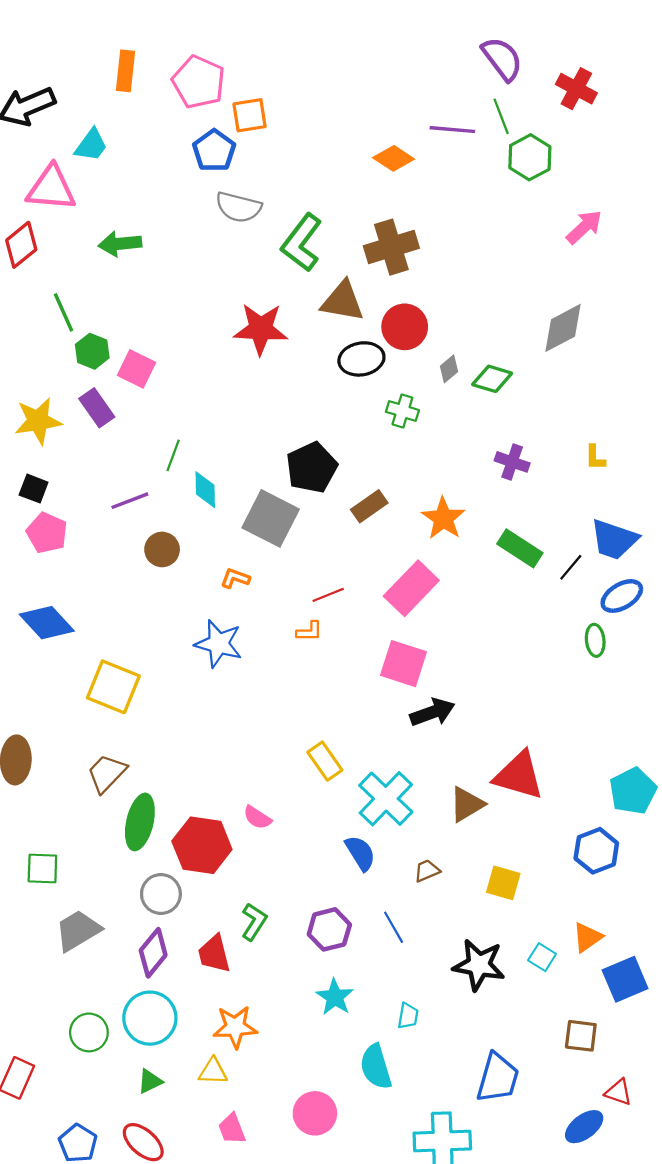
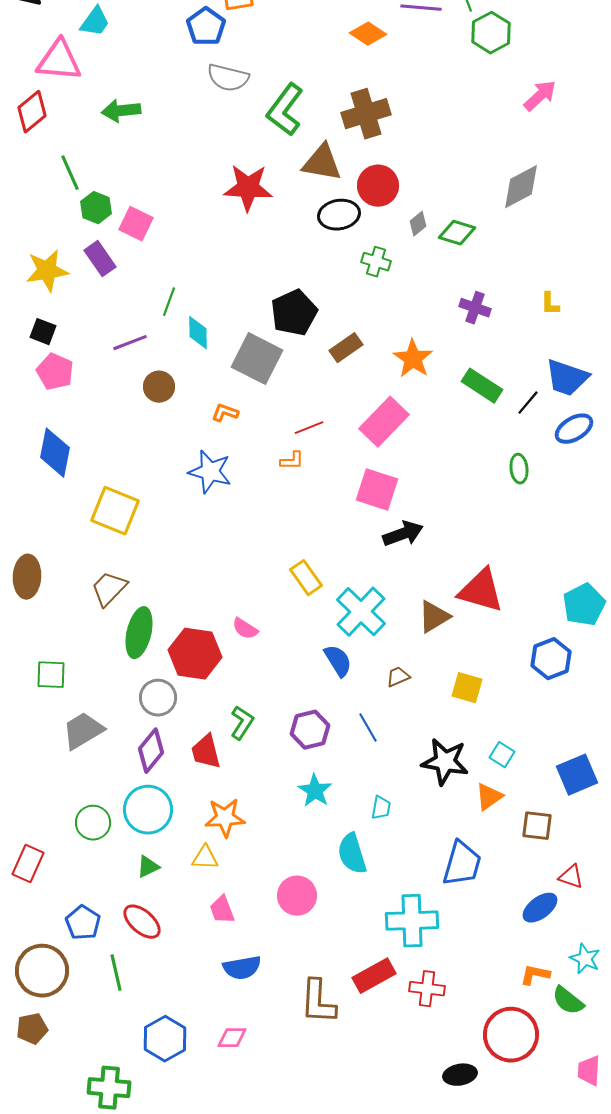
blue diamond: (47, 623) -> (55, 453), turned 54
green ellipse: (595, 640) -> (519, 469), moved
orange triangle: (587, 937) -> (489, 797), moved

